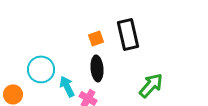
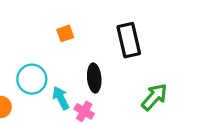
orange square: (96, 38) -> (65, 33), moved

